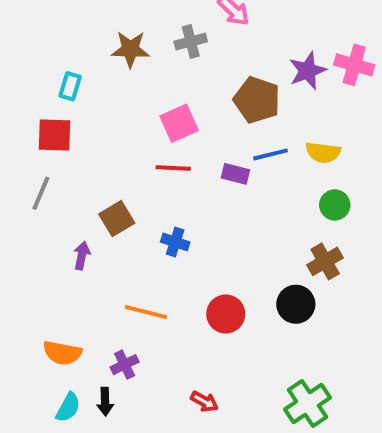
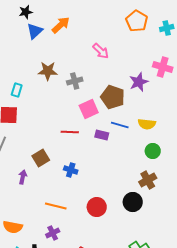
gray cross: (191, 41) -> (75, 81), moved
pink cross: (354, 65) -> (163, 67), moved
pink square: (179, 123) -> (89, 109), moved
blue line: (271, 154) -> (120, 125), turned 30
purple cross: (125, 365) -> (53, 233), moved

